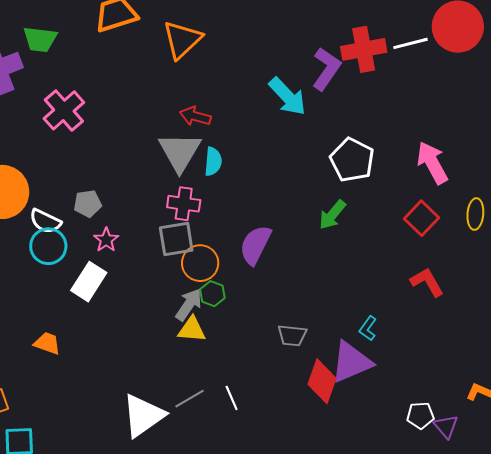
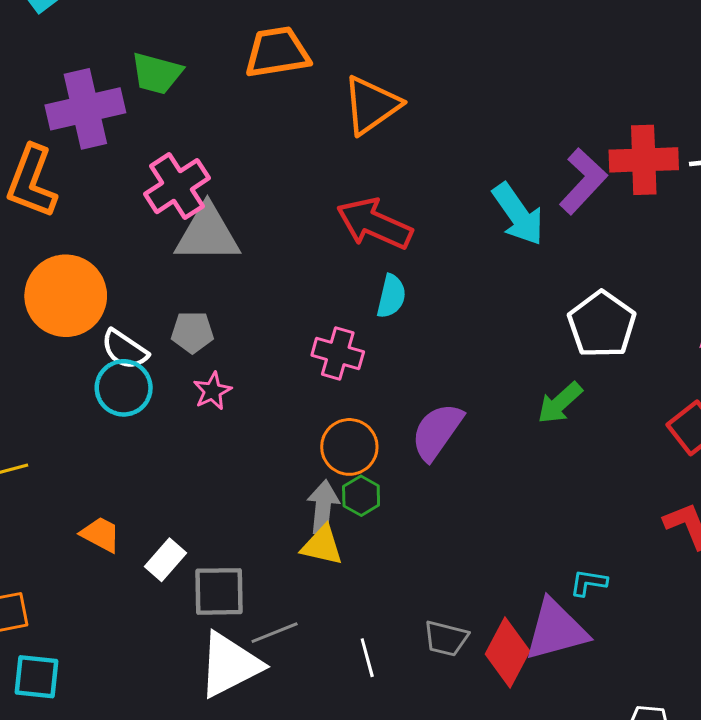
red arrow: (195, 116) -> (374, 224), size x1.6
gray triangle: (180, 152) -> (207, 234), moved, turned 51
gray square: (176, 239) -> (219, 591), moved
white rectangle: (89, 282) -> (165, 560), moved, size x0.7
gray arrow: (189, 305) -> (323, 507), turned -36
cyan L-shape: (368, 328) -> (589, 583), turned 55
gray trapezoid: (292, 335) -> (446, 638), moved
gray line: (190, 399) -> (275, 633), moved

